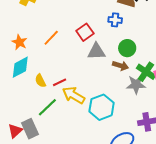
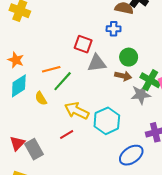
red square: (85, 32) -> (83, 44), turned -30
orange line: (51, 38) -> (51, 69), moved, turned 36
red line: (60, 82) -> (67, 135), moved
green line: (47, 107) -> (63, 81), moved
red triangle: (15, 131) -> (17, 143), moved

